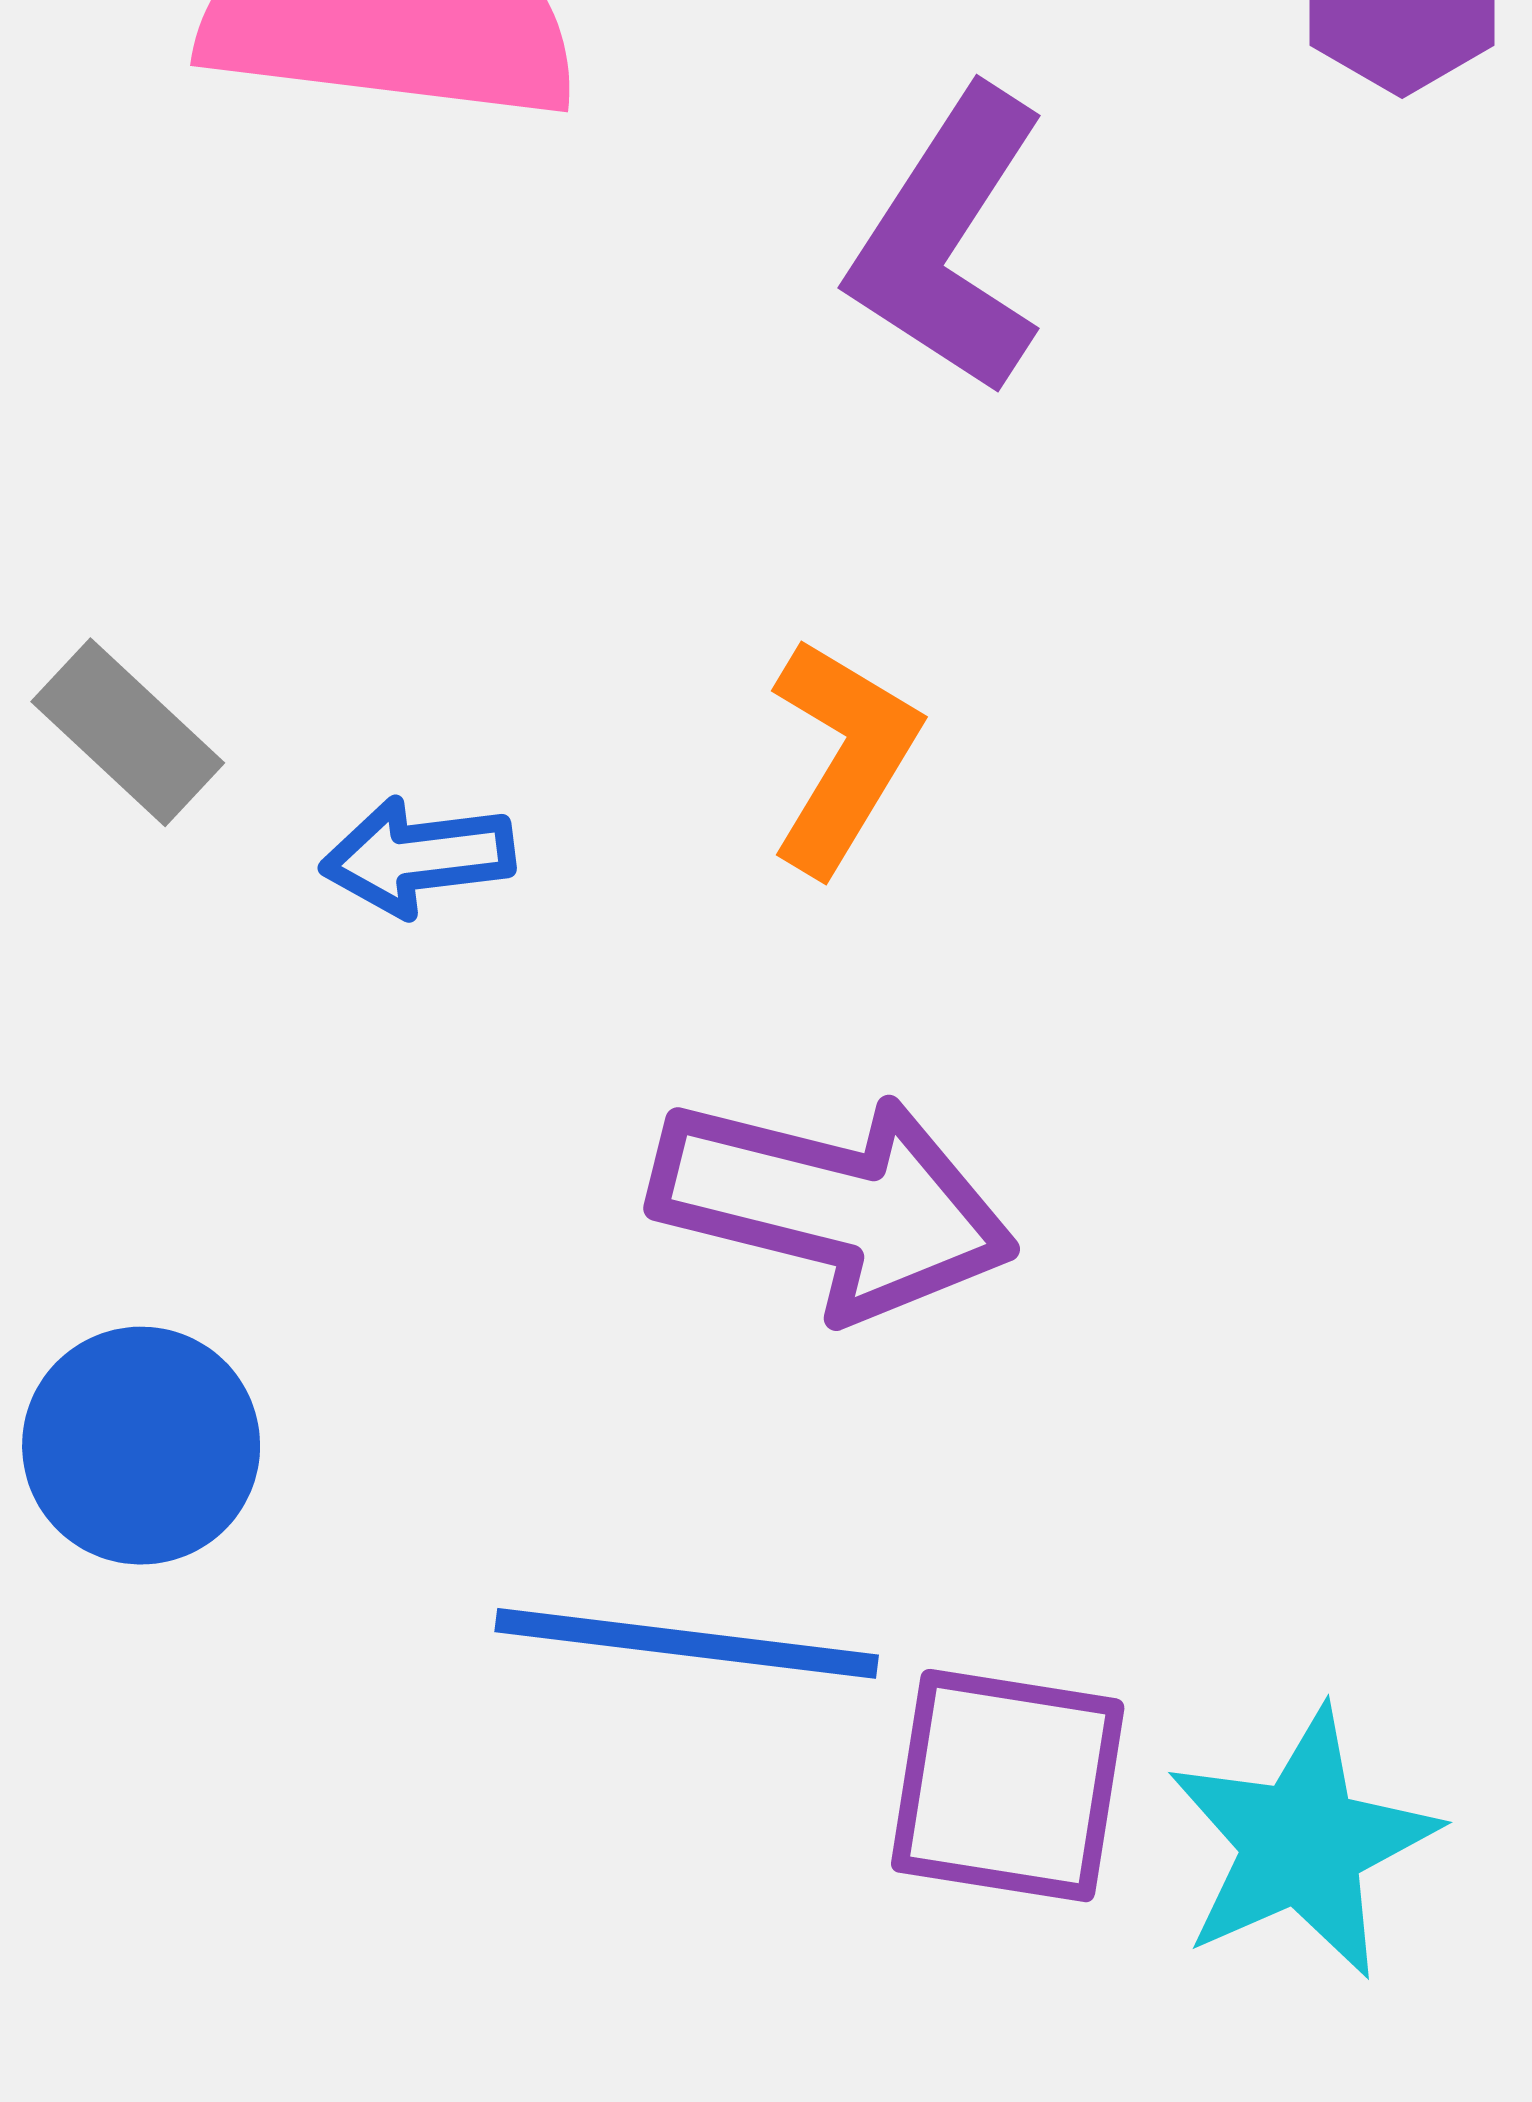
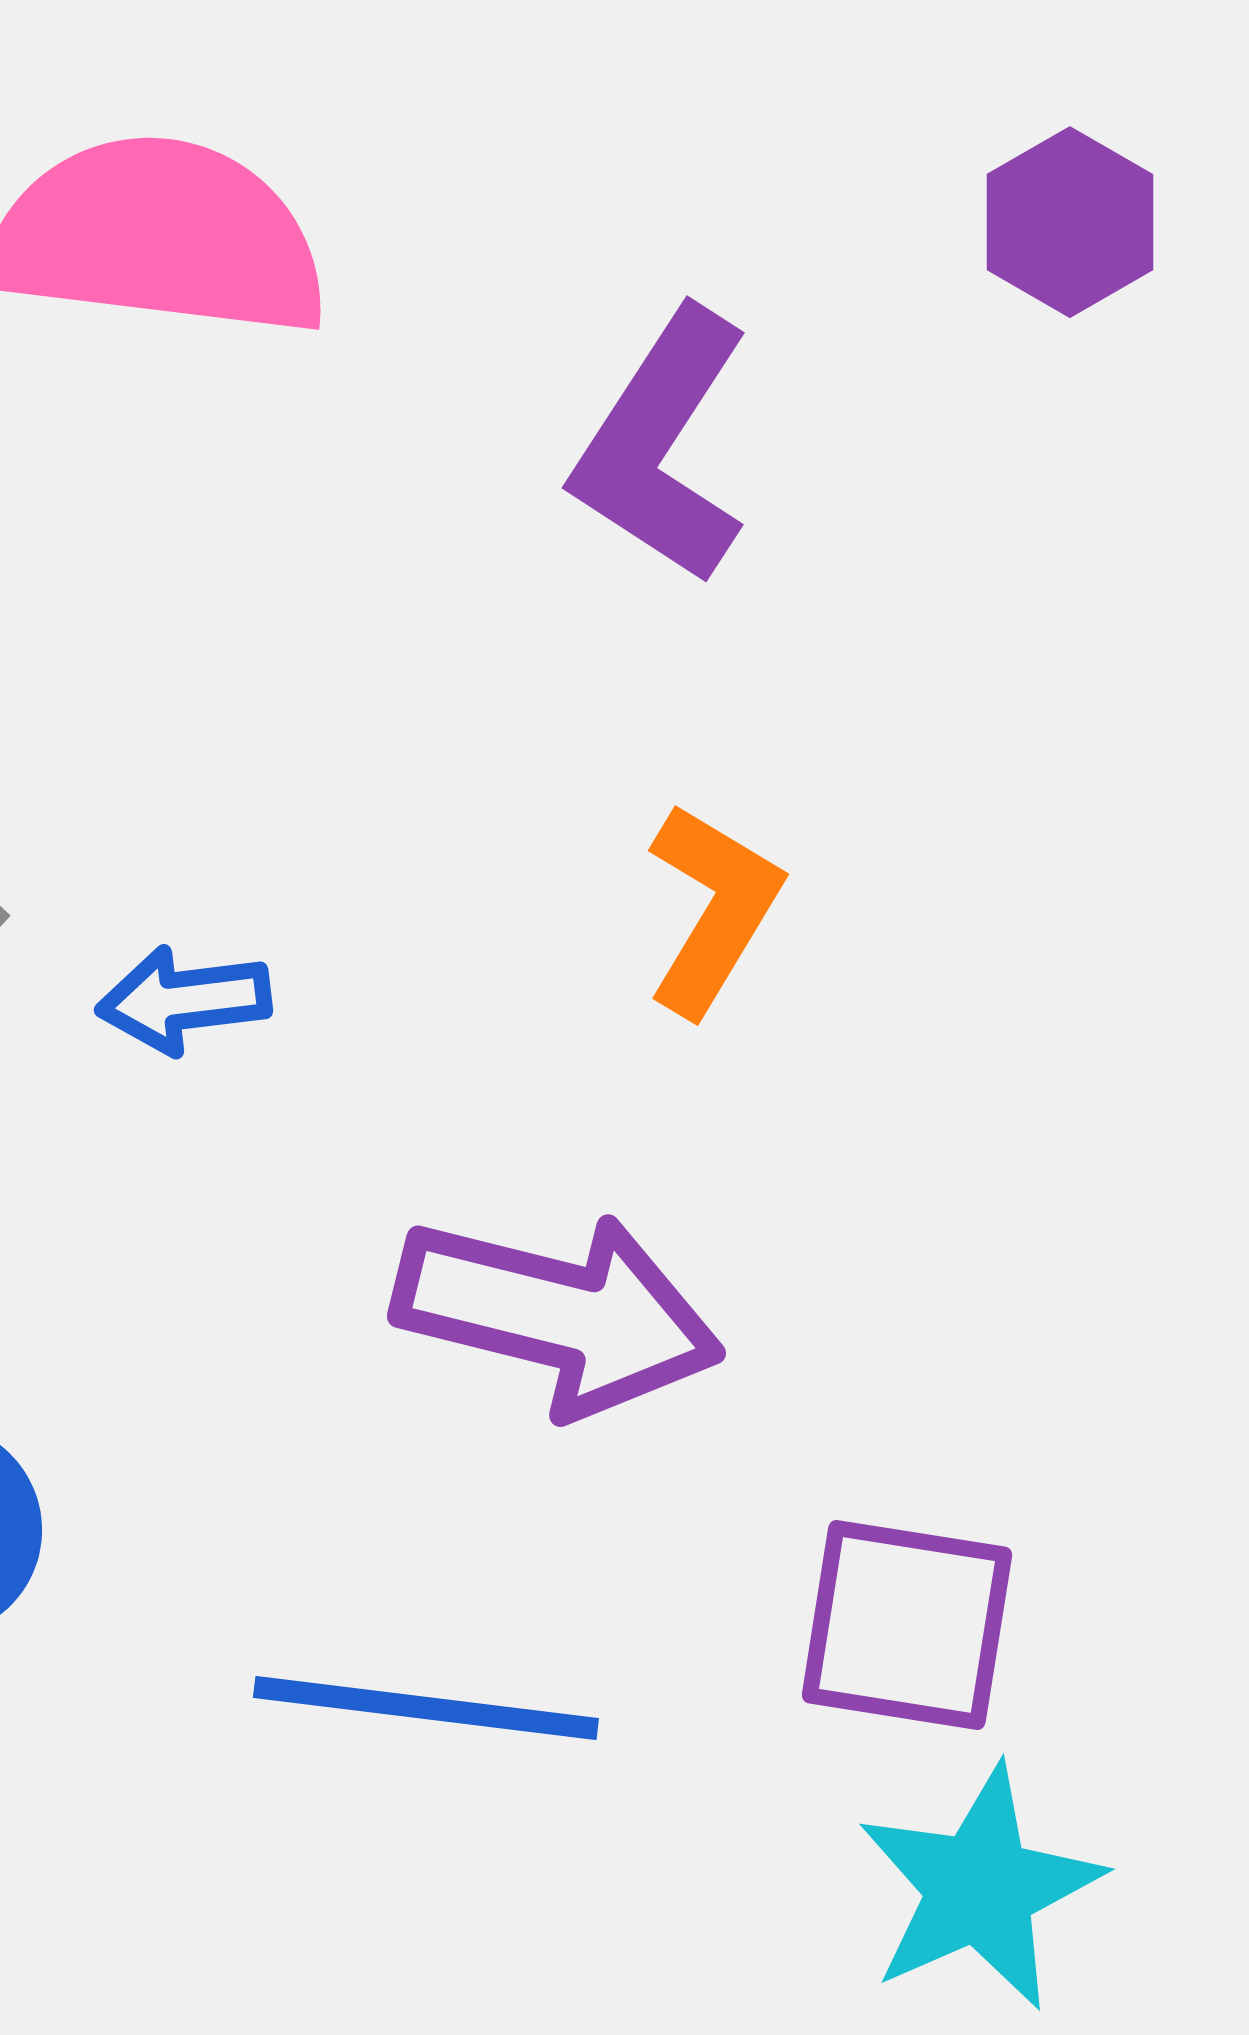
orange L-shape: (843, 756) -> (713, 909), moved
purple square: (1008, 1786) -> (907, 1625), moved

